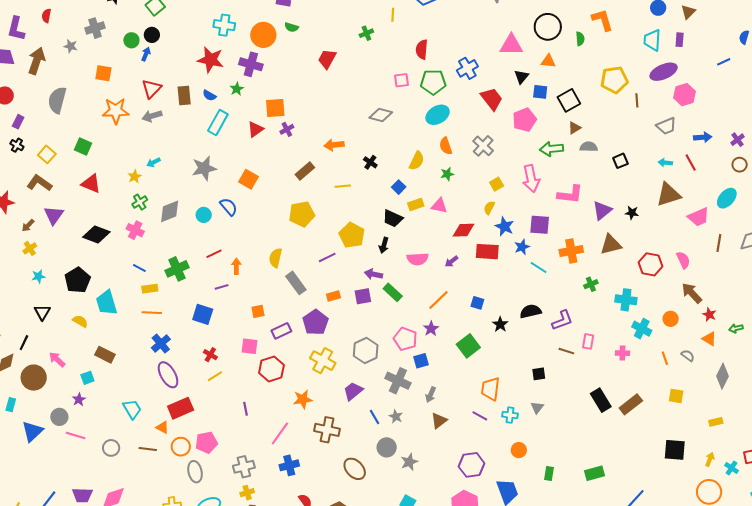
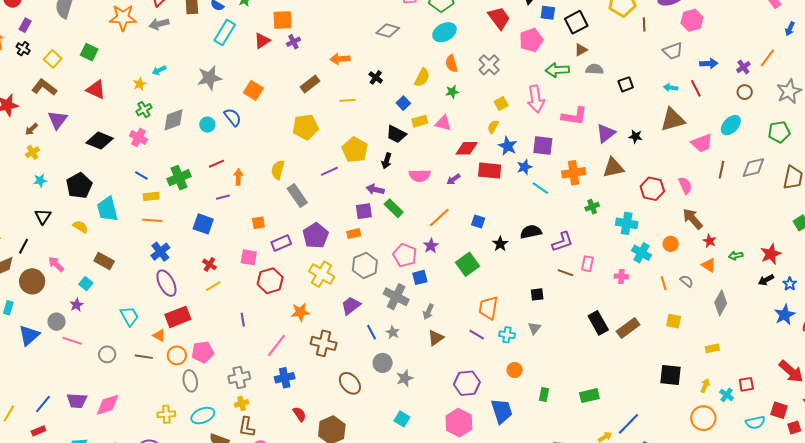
orange rectangle: (333, 296) -> (354, 234), moved
cyan square: (87, 378) -> (86, 284), turned -32

